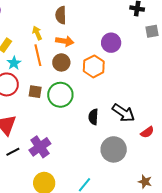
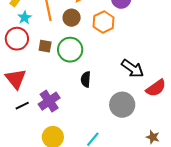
black semicircle: (93, 117) -> (86, 79), moved
red semicircle: (147, 132) -> (156, 88), size x1.5

